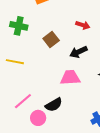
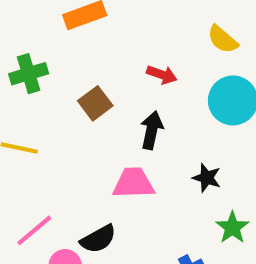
green cross: (19, 26) -> (29, 74), turned -30
black arrow: (78, 52) -> (152, 130), turned 126

